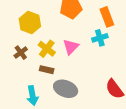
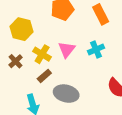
cyan cross: (100, 38) -> (96, 49), moved
brown rectangle: (47, 70) -> (44, 76), turned -48

